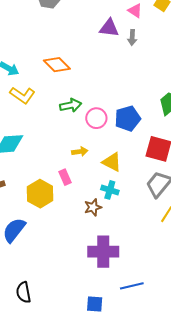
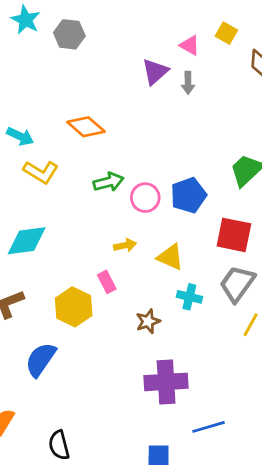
purple triangle: (109, 28) -> (155, 72), turned -45
cyan cross: (110, 190) -> (189, 297), moved

